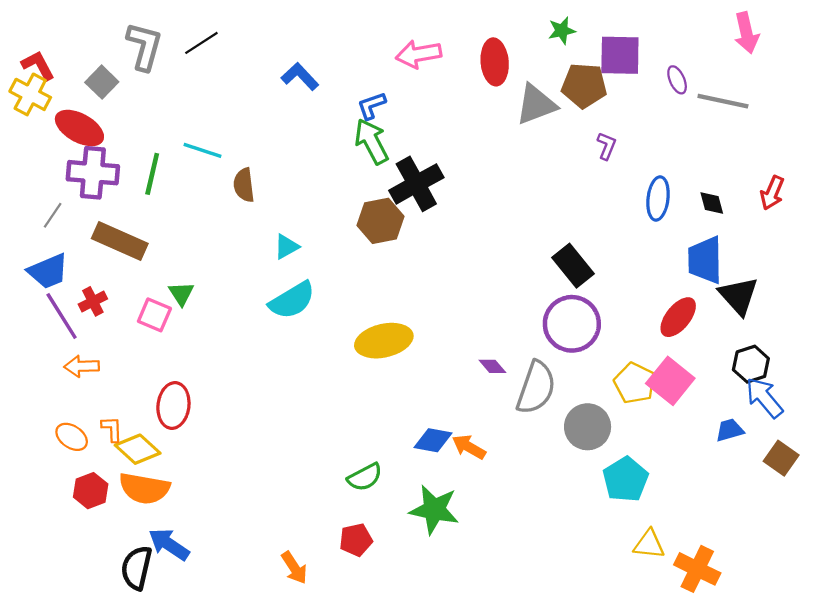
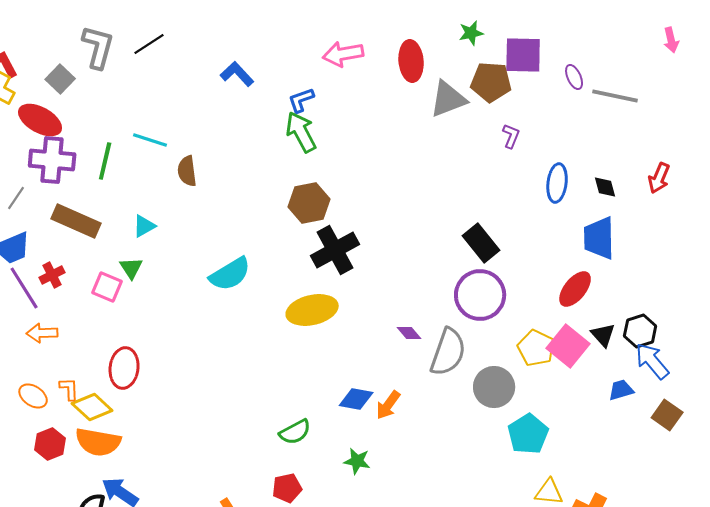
pink arrow: (746, 33) -> (671, 40), moved, size x0.7
black cross: (416, 184) -> (335, 250), moved
cyan triangle: (286, 247) -> (144, 226), moved
black triangle: (739, 296) -> (603, 335), moved, size x0.7
orange arrow: (469, 447) -> (388, 405), turned -84
green star: (434, 510) -> (357, 461), size x0.6

